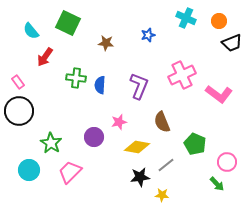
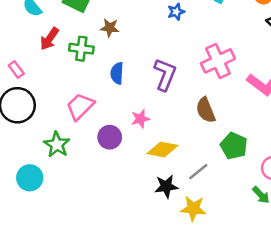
brown star: (106, 43) -> (110, 28), moved
green cross: (76, 78) -> (81, 49), moved
brown semicircle: (162, 122) -> (206, 110), moved
pink trapezoid: (70, 172) -> (80, 106), moved
yellow star: (162, 195) -> (193, 209), size x1.5

